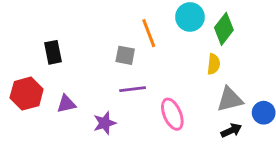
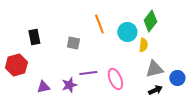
cyan circle: (190, 17) -> (127, 32), moved
gray square: (125, 55) -> (73, 43), moved
purple line: (133, 89) -> (88, 73), moved
purple triangle: (66, 104) -> (43, 87), moved

